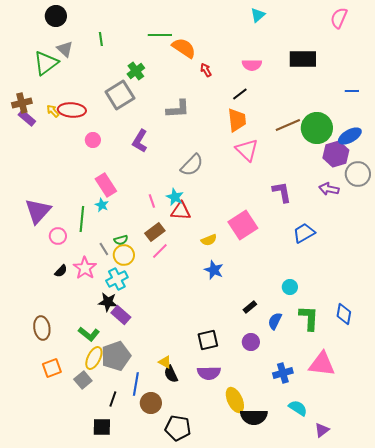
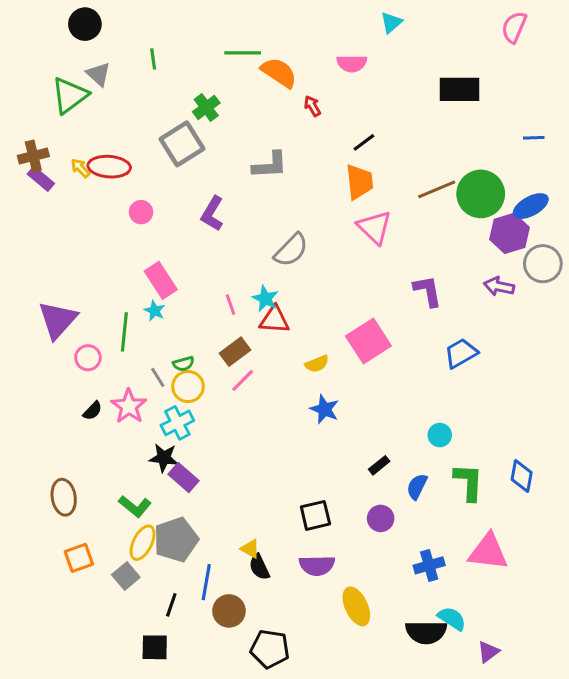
pink semicircle: (252, 65) -> (352, 64), moved
black semicircle: (254, 417) -> (426, 632), moved

